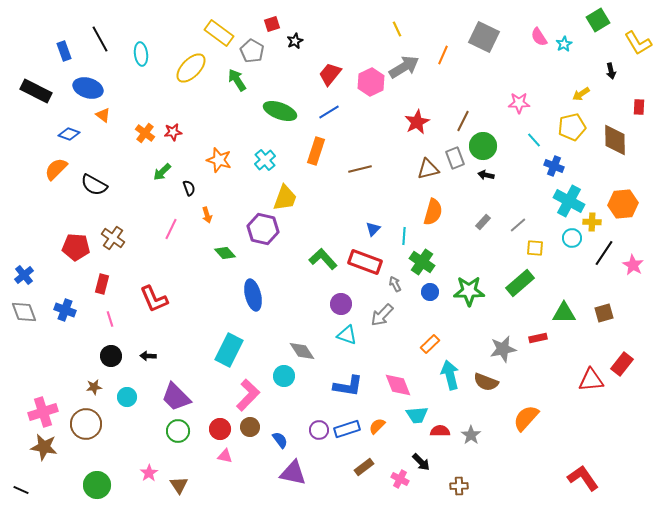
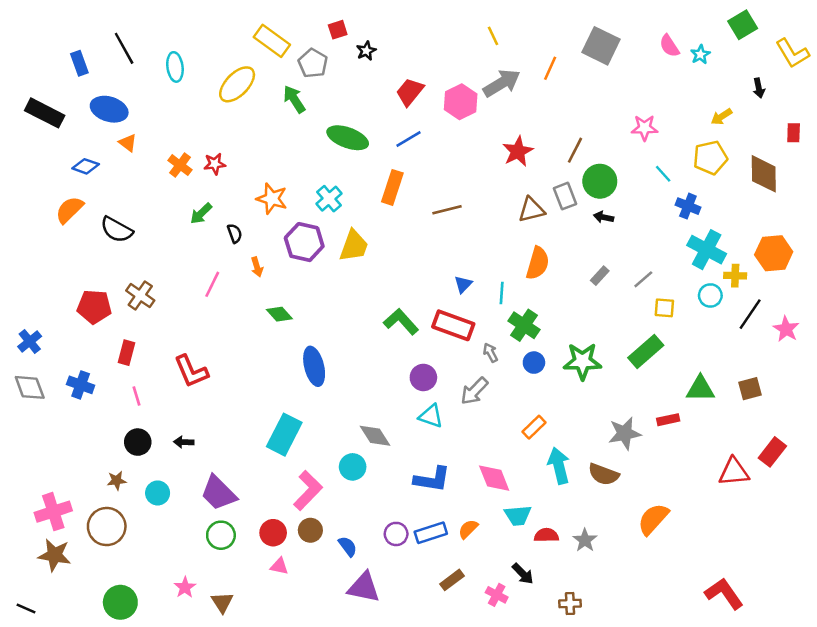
purple hexagon: (263, 229) -> (304, 242), moved

